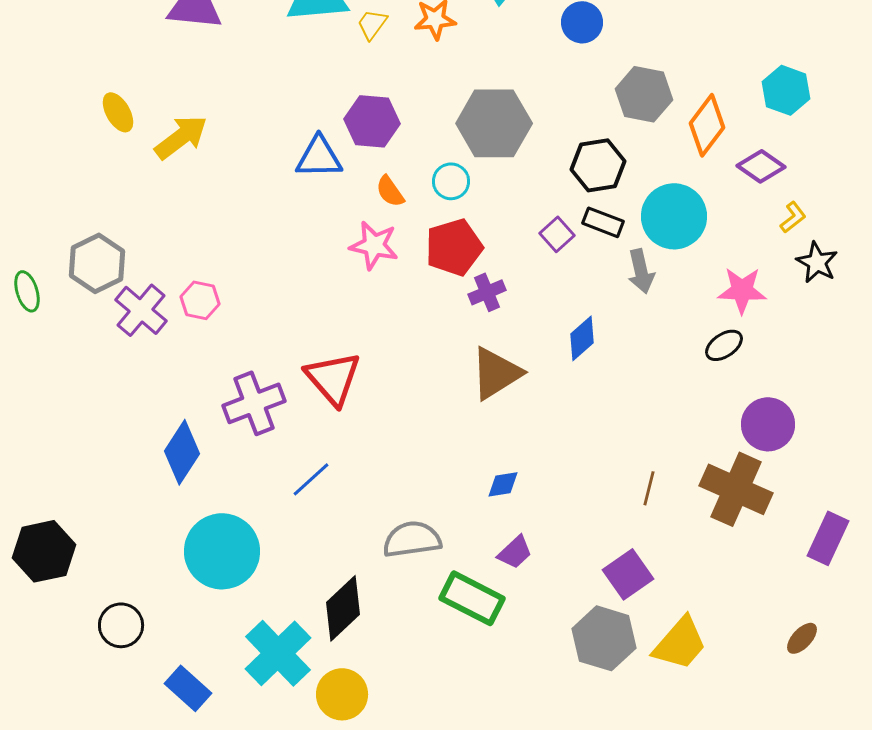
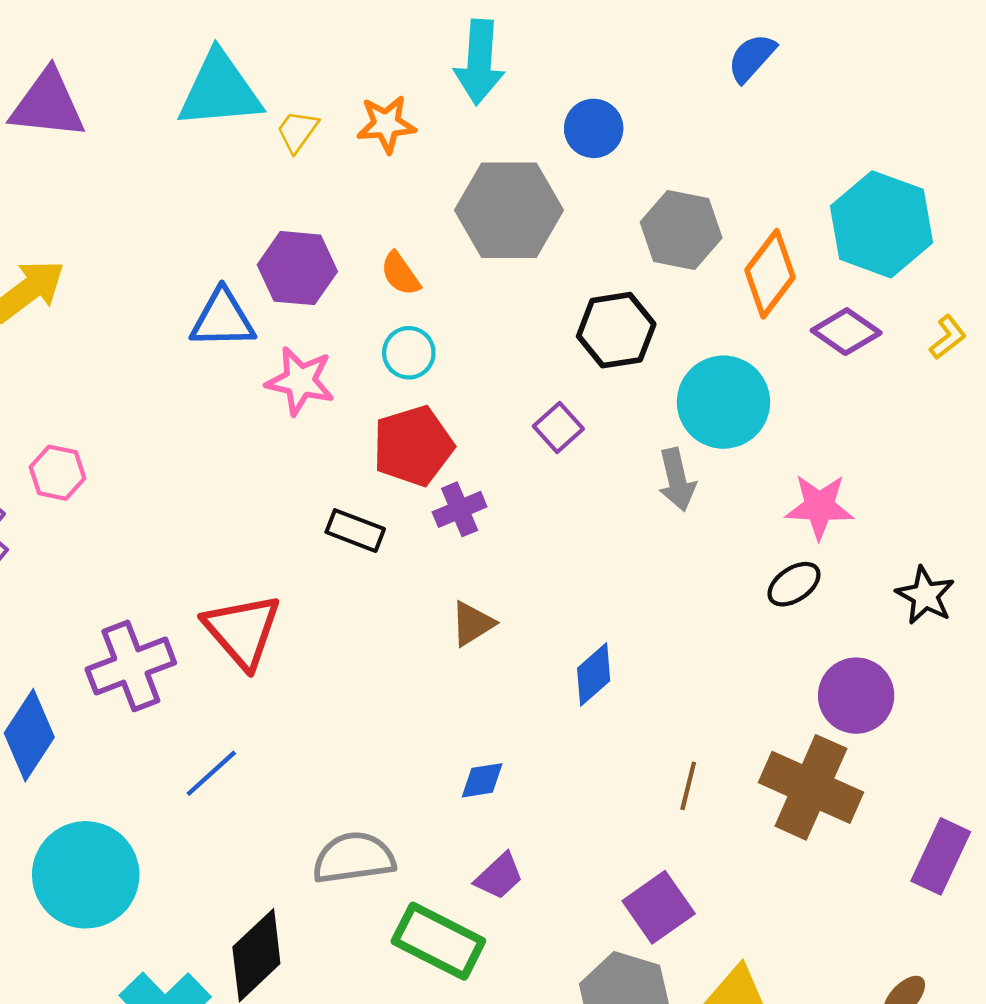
cyan hexagon: (786, 90) -> (881, 224), size x1.5
gray hexagon: (494, 123) -> (509, 210), moved
orange semicircle: (390, 191) -> (400, 274), moved
yellow L-shape: (793, 217) -> (948, 337), moved
black rectangle: (603, 222) -> (355, 531), moved
pink star: (374, 245) -> (300, 381), moved
black star: (817, 262) -> (925, 595), moved
pink hexagon: (200, 300) -> (57, 473), moved
blue diamond: (582, 338) -> (594, 674), moved
brown triangle: (496, 373) -> (472, 624), size x0.6

